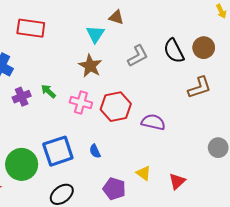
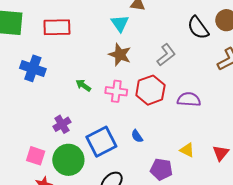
gray L-shape: (138, 56) -> (166, 55), moved
purple cross: (22, 97) -> (62, 124), moved

